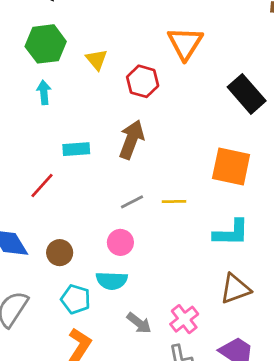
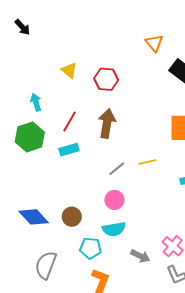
orange triangle: (185, 43) -> (154, 43), moved, size x0.7
green hexagon: (46, 44) -> (30, 137), moved
cyan rectangle: (76, 149) -> (69, 150), moved
red line: (42, 186) -> (70, 121), moved

